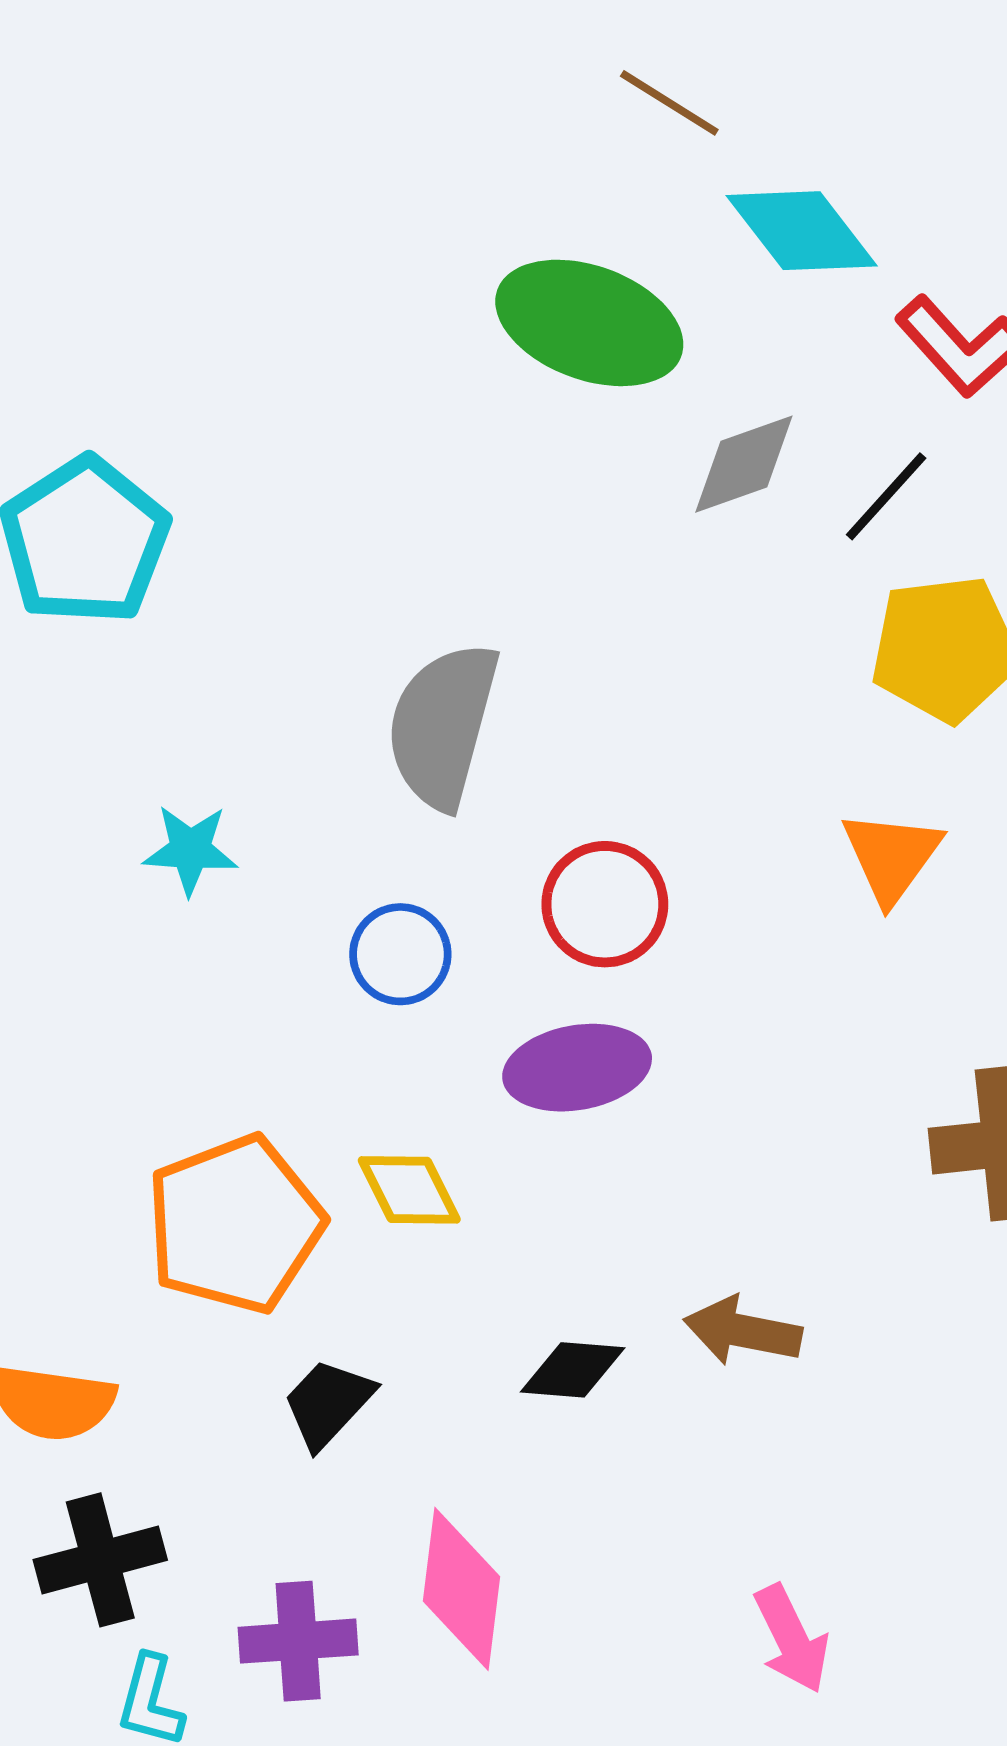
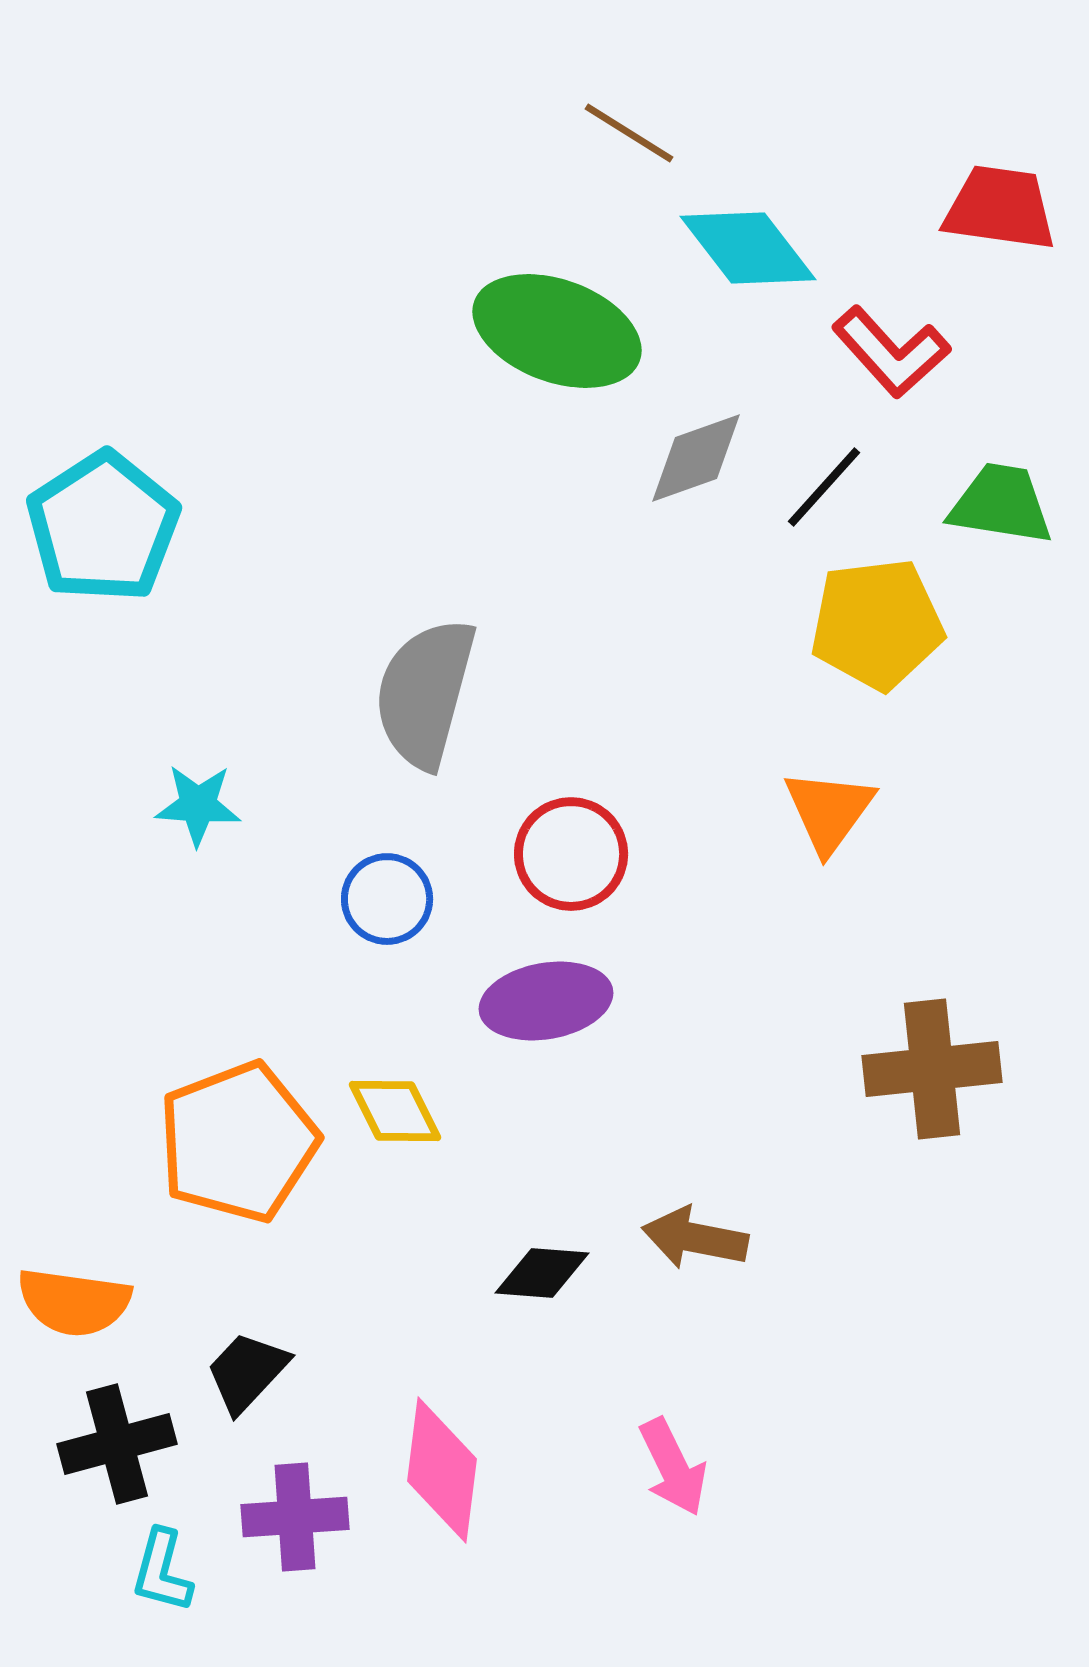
black trapezoid: (328, 1403) -> (247, 1372), moved
pink arrow: (792, 1639) -> (673, 1467), moved

